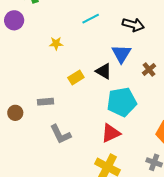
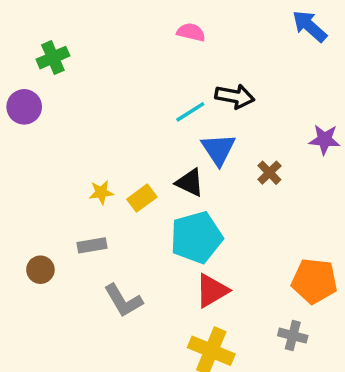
cyan line: (91, 19) -> (190, 112), moved
yellow star: (56, 43) -> (101, 192), moved
cyan pentagon: (122, 102) -> (196, 237), moved

